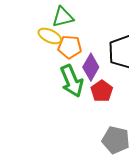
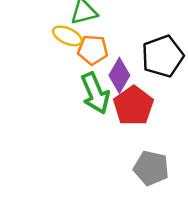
red pentagon: (102, 91) -> (133, 106), size x1.4

